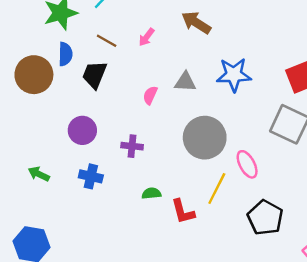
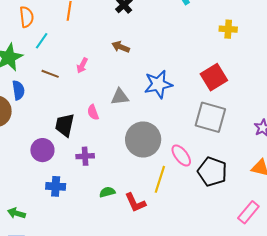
brown arrow: (196, 23) -> (121, 47), size x0.7
black trapezoid: (94, 75) -> (65, 125), moved
pink semicircle: (150, 95) -> (93, 112), turned -35
green arrow: (39, 174) -> (16, 213), moved
black pentagon: (265, 218) -> (212, 172), moved

